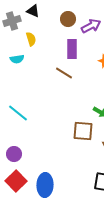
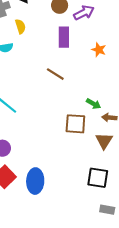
brown line: (64, 73) -> (55, 74), moved

